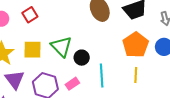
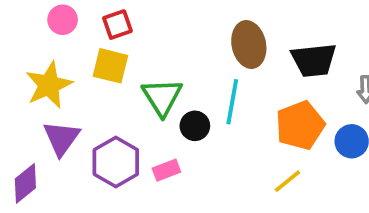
yellow square: (33, 50) -> (110, 66), moved
yellow line: (136, 75) -> (287, 181), turned 35
cyan line: (102, 76) -> (232, 102), moved

